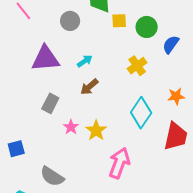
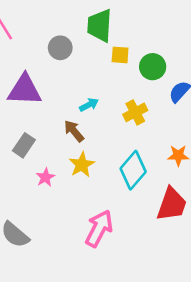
cyan arrow: (85, 61) -> (89, 105), moved
brown arrow: (89, 87) -> (74, 131), turned 84
yellow star: (96, 130) -> (82, 165), moved

